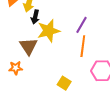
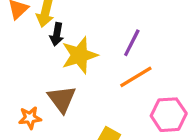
brown triangle: (28, 46) -> (62, 99), moved
orange line: (83, 46) -> (136, 77), turned 55

